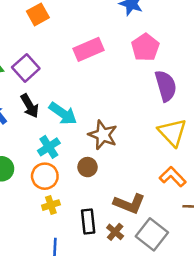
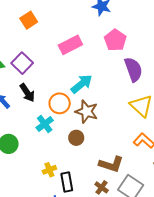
cyan arrow: (63, 114) -> (82, 84), moved, turned -70
orange circle: (45, 176) -> (60, 103), moved
black rectangle: (88, 221) -> (67, 182), moved

